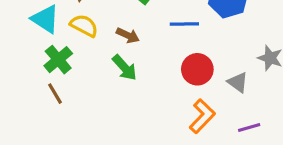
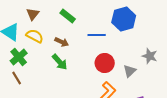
gray triangle: (238, 82) -> (130, 71), turned 40

